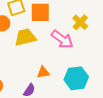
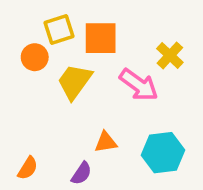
yellow trapezoid: (25, 37) -> (75, 81), turned -40

